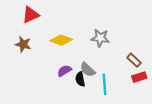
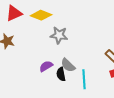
gray star: (100, 38) -> (59, 35), moved
yellow diamond: (61, 40) -> (41, 15), moved

